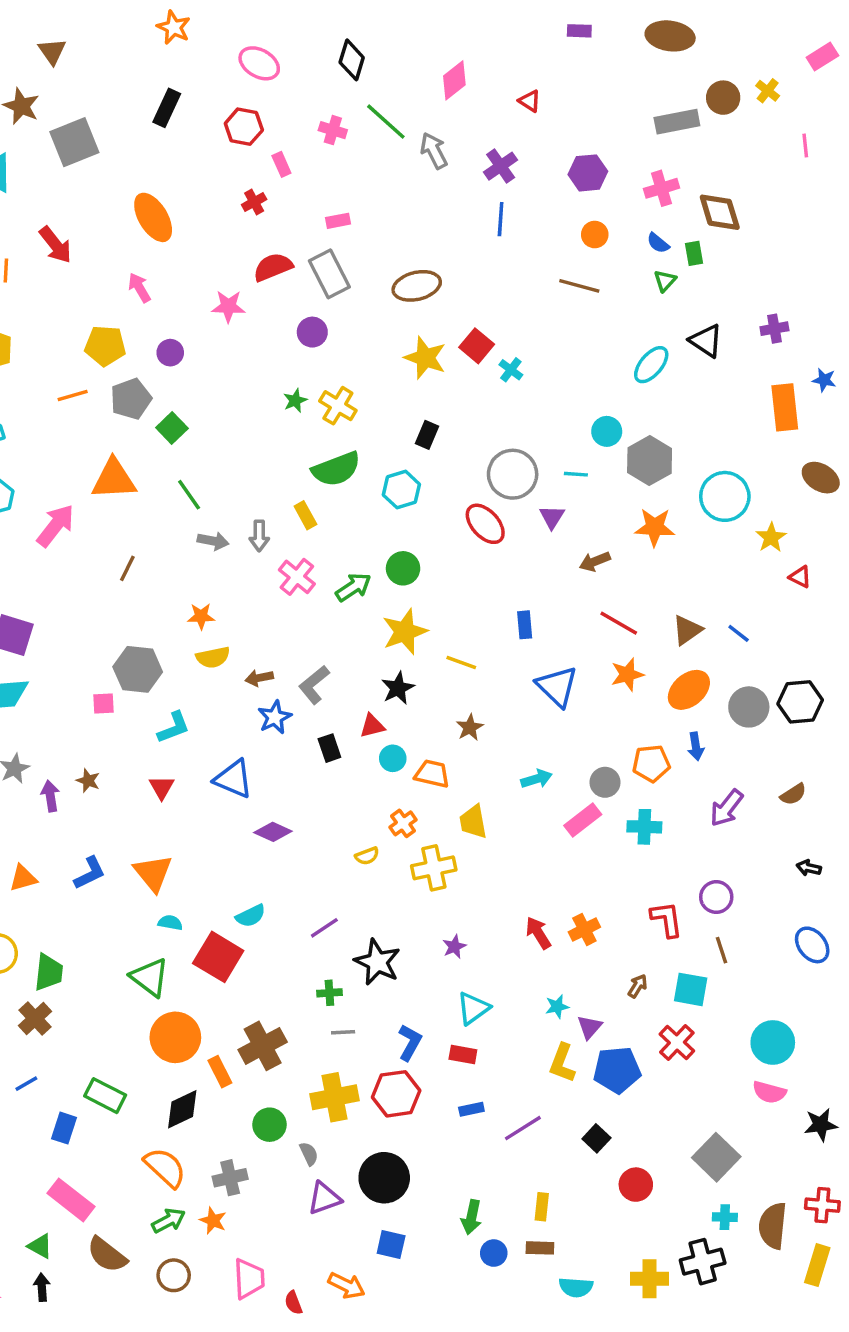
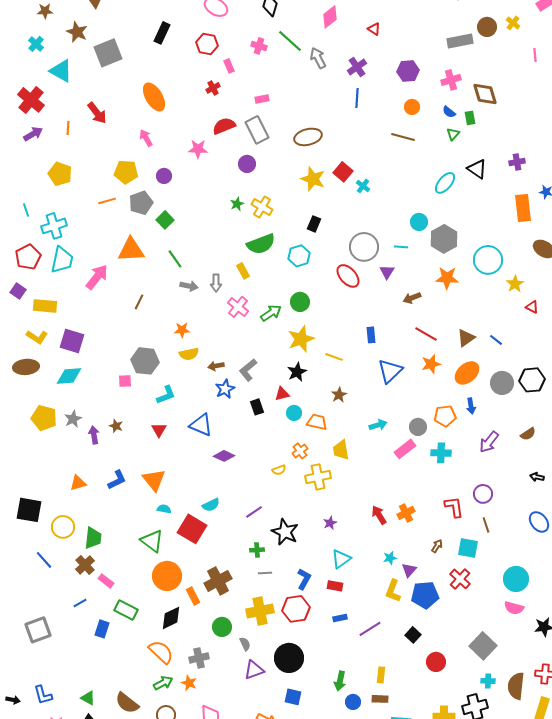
blue triangle: (557, 686) -> (390, 371), turned 32
pink rectangle: (71, 1200) -> (106, 581), moved, size x0.6

